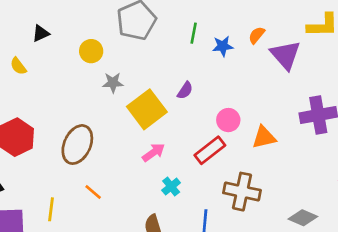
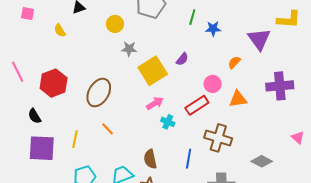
orange semicircle: (257, 35) -> (234, 62), moved
cyan cross: (171, 187) -> (168, 122), moved, turned -32

